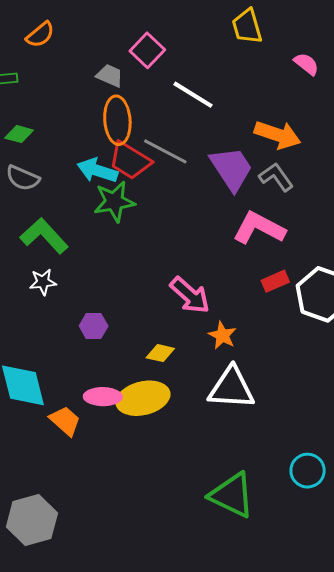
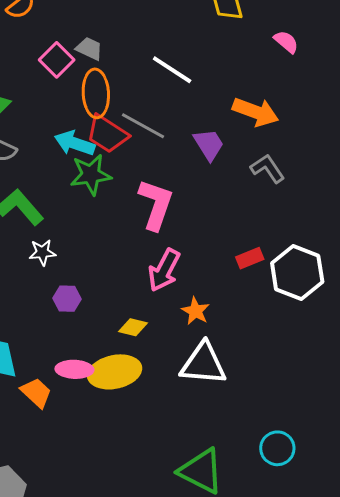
pink square: (147, 50) -> (57, 60), moved
purple trapezoid: (231, 169) -> (209, 145), size x0.7
gray L-shape: (276, 177) -> (268, 168), moved
pink L-shape: (259, 228) -> (156, 204), moved, turned 80
white star: (43, 282) -> (42, 252), moved
pink arrow: (190, 295) -> (164, 270), turned 75

